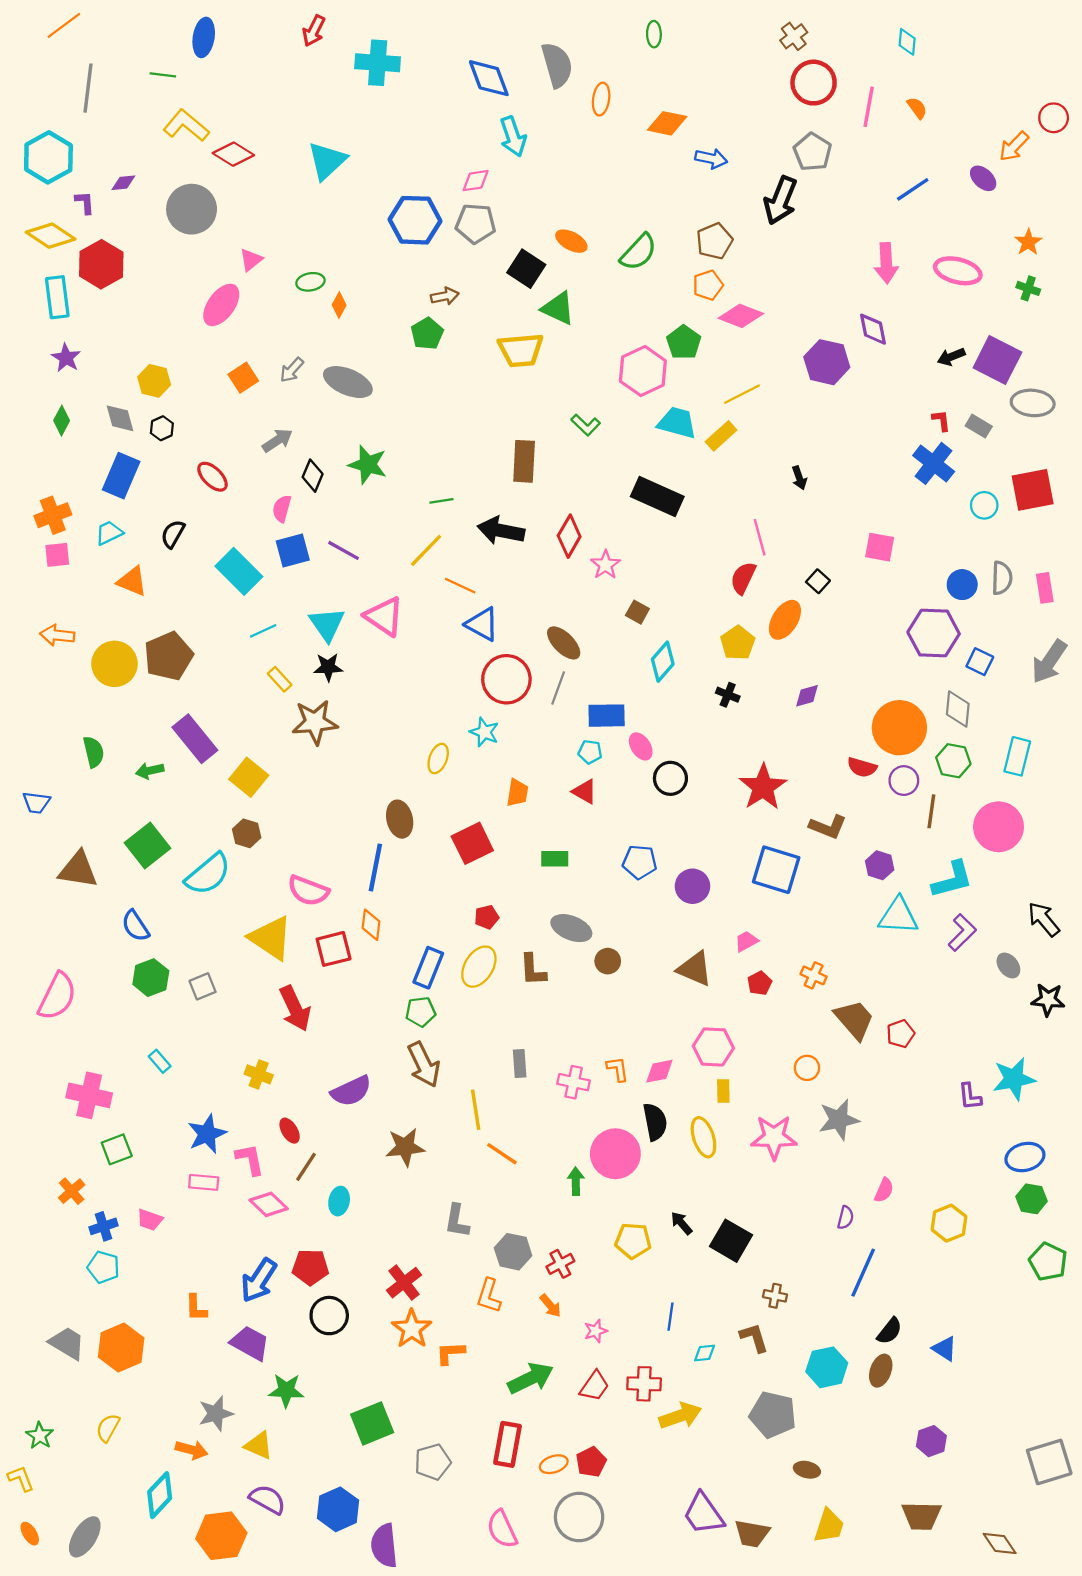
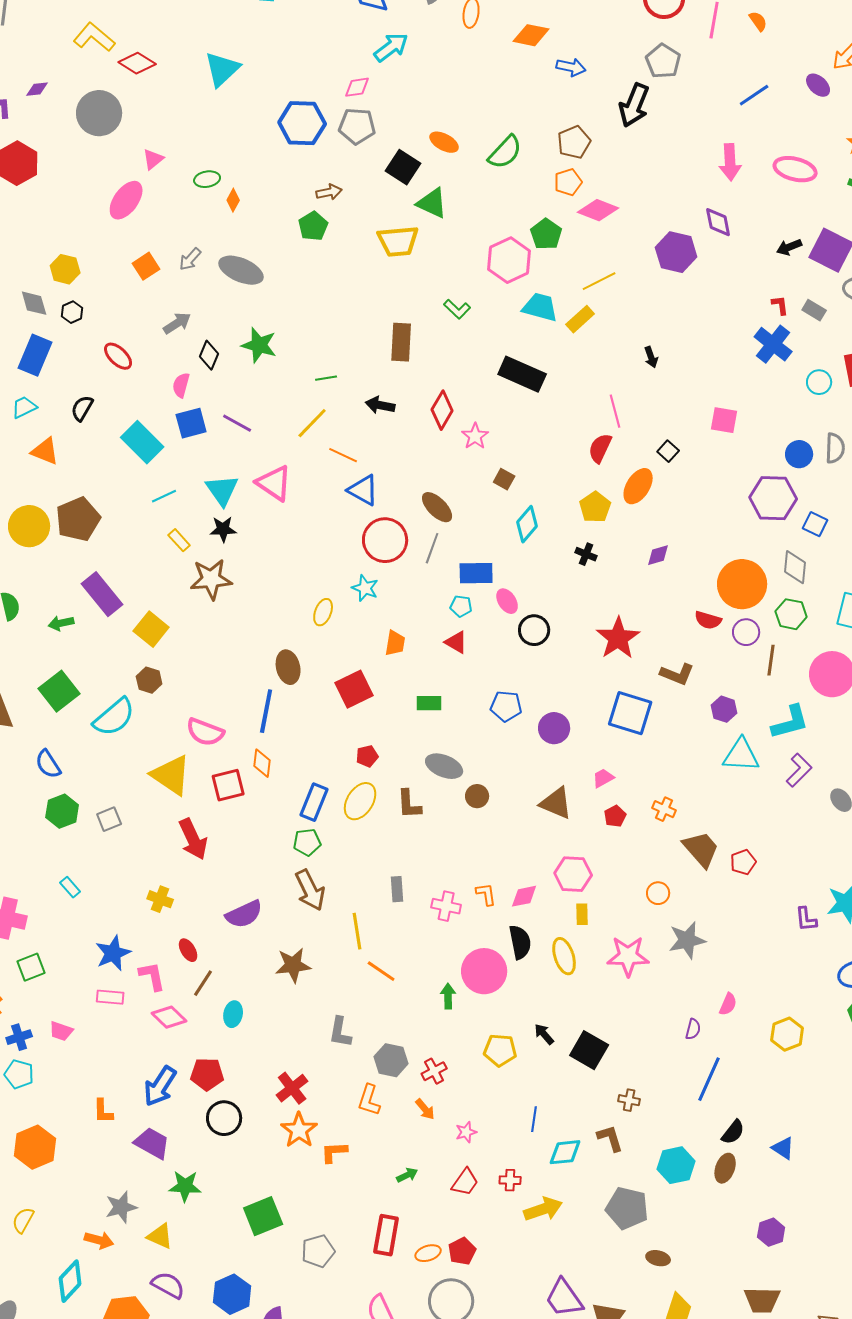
cyan arrow: (513, 137) -> (391, 47), turned -108
black arrow: (501, 531) -> (380, 405), size x0.7
cyan diamond: (705, 1353) -> (565, 1152), size x1.6
green arrow: (531, 1378) -> (407, 1175), size x0.5
red cross: (644, 1384) -> (510, 1180), size x0.7

